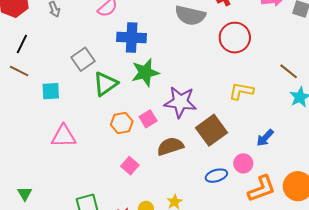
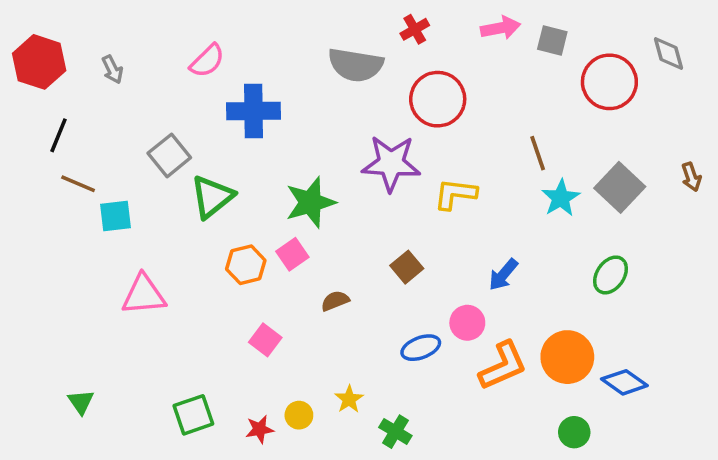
brown line: (19, 71) -> (78, 184), moved
brown line: (289, 71) -> (538, 153), turned 36
green star: (145, 73) -> (310, 202), moved
purple star: (180, 102) -> (391, 163), moved
brown square: (211, 130) -> (407, 267), size x0.6
brown semicircle: (170, 146) -> (335, 301), size x0.6

